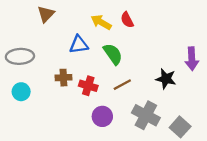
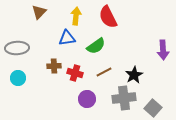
red semicircle: (127, 20) -> (108, 17), size x1.6
yellow arrow: (101, 22) -> (76, 16), moved, turned 66
green semicircle: (113, 54) -> (96, 46), turned 90
black star: (166, 79) -> (134, 75), moved, turned 30
gray cross: (146, 115) -> (124, 98), turned -35

